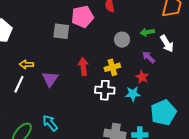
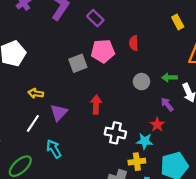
gray square: (61, 31) -> (78, 63), turned -36
yellow cross: (112, 67) -> (137, 162), moved
white line: (19, 84) -> (33, 123), moved
cyan arrow: (50, 123) -> (54, 149), moved

